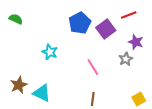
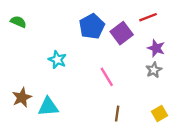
gray star: (126, 59) -> (154, 70), moved
cyan triangle: (42, 93) -> (48, 107), turned -30
brown line: (93, 99) -> (117, 114), moved

